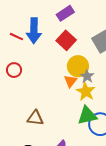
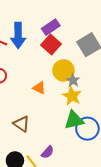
purple rectangle: (65, 13) -> (51, 27), moved
orange triangle: (70, 81) -> (39, 88), moved, turned -40
brown triangle: (35, 118) -> (21, 124), turned 30

